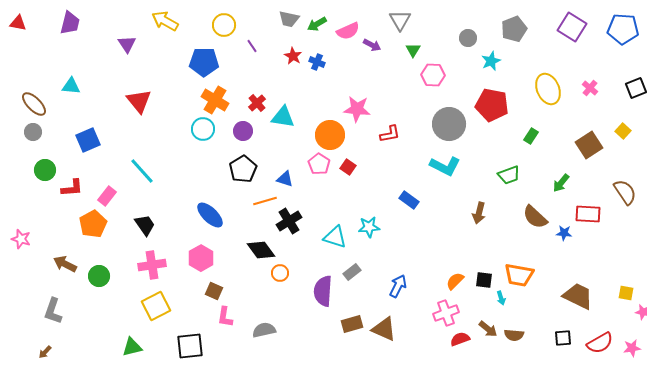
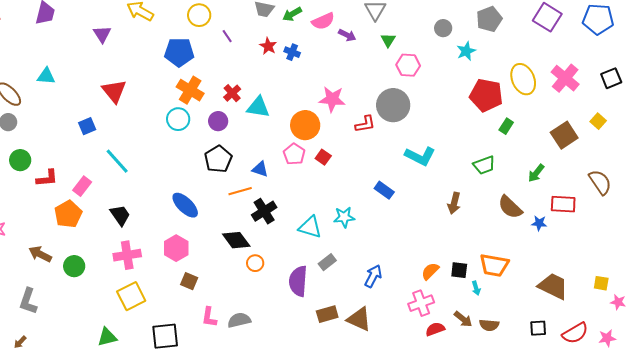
pink cross: (590, 88) -> (565, 78), size x1.8
red pentagon: (492, 105) -> (486, 95), moved
gray circle: (449, 124) -> (393, 105), moved
blue square: (88, 140) -> (87, 126), moved, size x0.7
pink L-shape: (225, 317) -> (209, 317), moved

